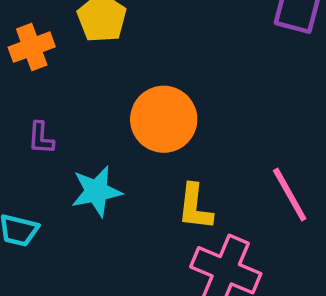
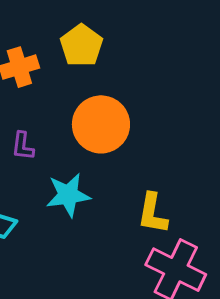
orange circle: (164, 119) -> (101, 124), moved

